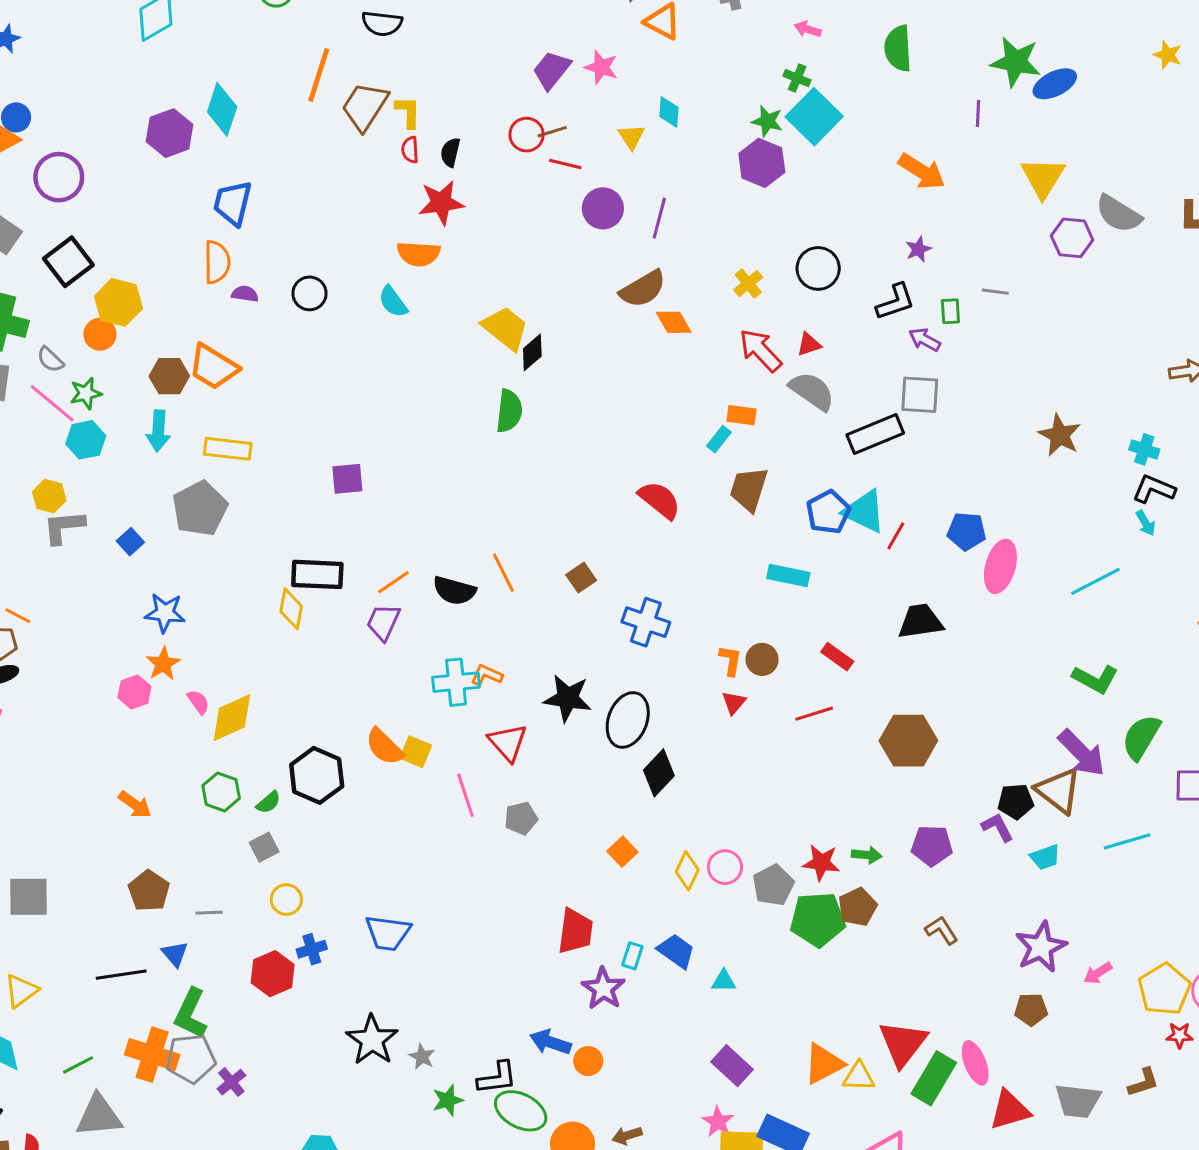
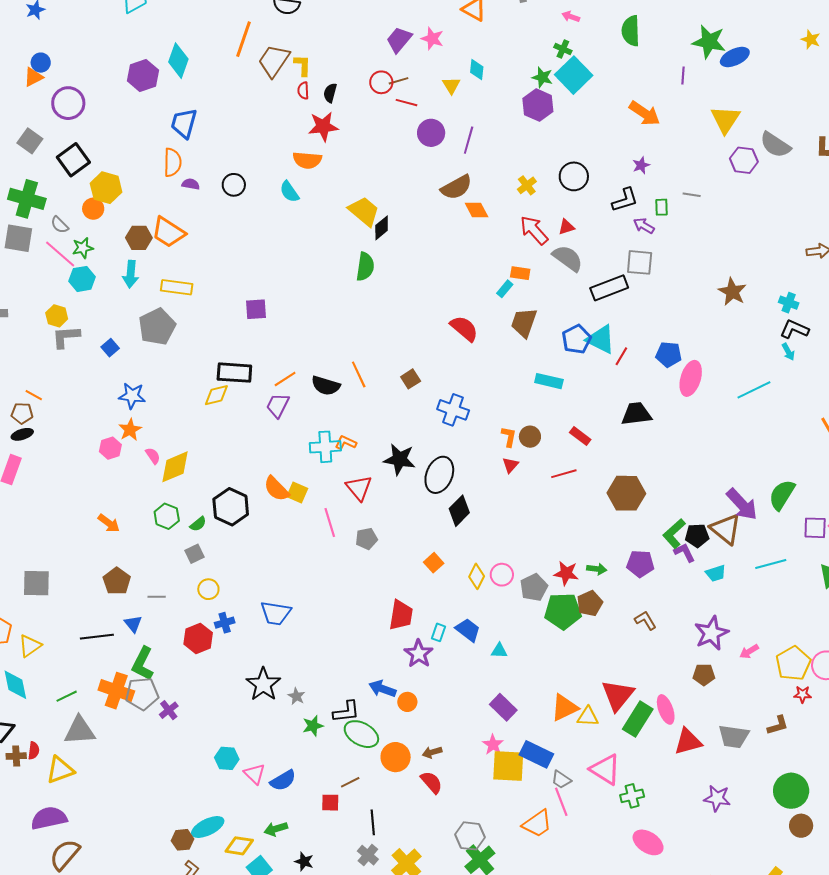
yellow diamond: (291, 609) -> (216, 395), turned 64
green L-shape: (1095, 679) -> (674, 534), moved, turned 108

